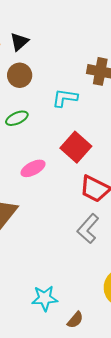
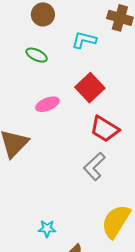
green ellipse: (17, 118) -> (37, 55), turned 45
cyan star: (45, 298) -> (47, 229), size x0.7

